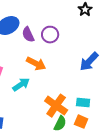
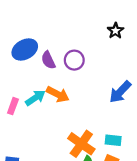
cyan arrow: (21, 85) -> (35, 98), moved

